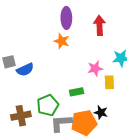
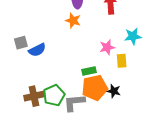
green pentagon: (48, 105) -> (54, 95), moved
orange pentagon: (84, 123) -> (95, 88), moved

